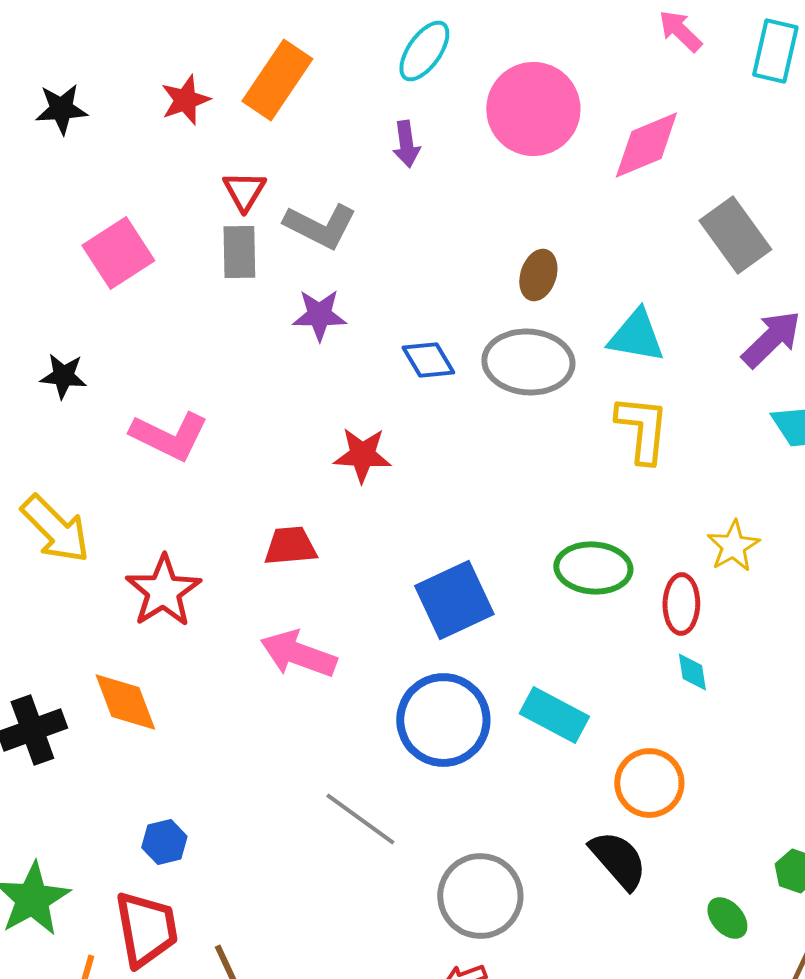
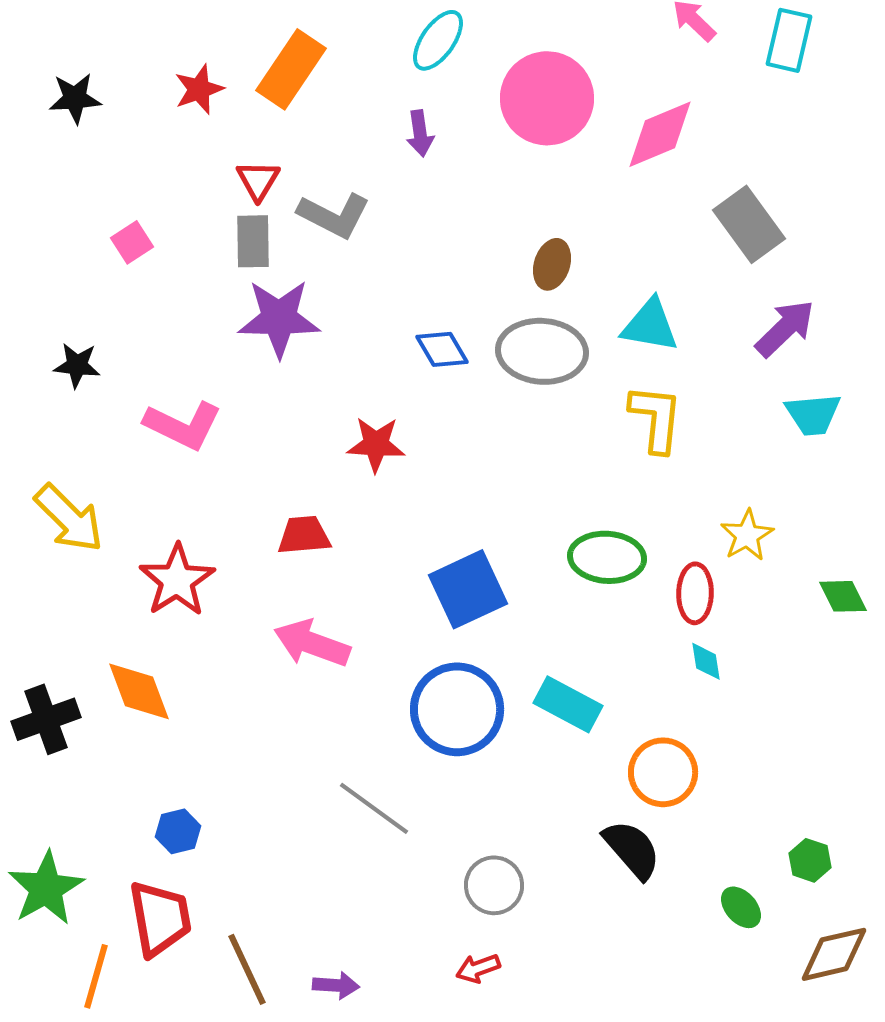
pink square: (118, 253) -> (132, 242), size x0.6
purple star: (319, 315) -> (279, 318), moved, size x1.5
gray circle: (480, 896) -> (494, 885), size x0.7

